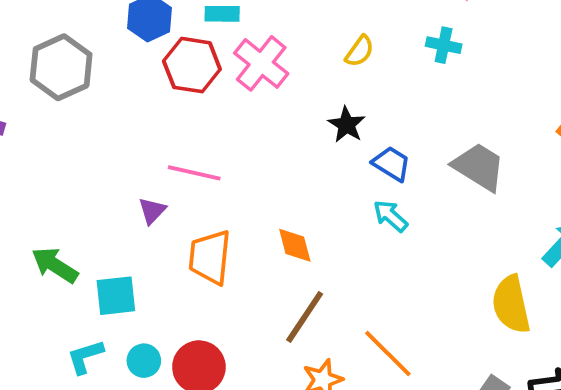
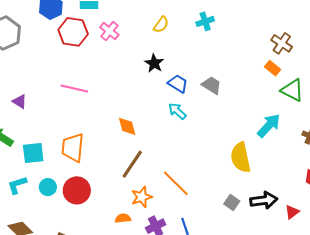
cyan cross: (444, 45) -> (205, 21), turned -30
pink cross: (261, 63) -> (109, 31), size x0.7
gray trapezoid: (479, 167) -> (212, 85), moved, size x0.7
purple triangle: (152, 211) -> (20, 101), moved, turned -42
orange trapezoid: (210, 257) -> (73, 148), moved

